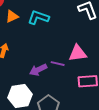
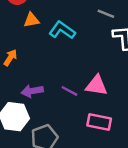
purple arrow: (38, 70) -> (32, 91), moved

